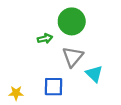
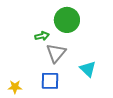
gray triangle: (73, 57) -> (56, 53), moved

